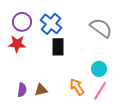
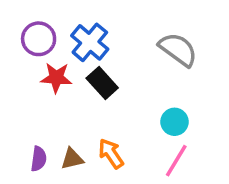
red star: (17, 44) -> (56, 78), moved
black rectangle: (58, 47) -> (102, 83), turned -42
orange arrow: (77, 87) -> (111, 154), moved

